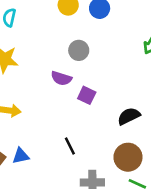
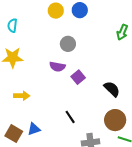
purple square: (87, 95) -> (78, 77), turned 32
black semicircle: (129, 116) -> (112, 89), turned 78

